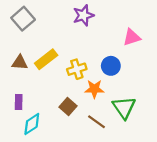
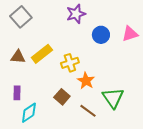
pink triangle: (132, 37) -> (130, 34), moved
blue circle: (111, 66) -> (101, 35), moved
orange star: (94, 89) -> (86, 81), turned 30

